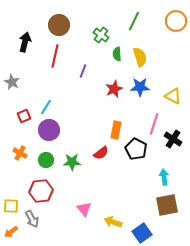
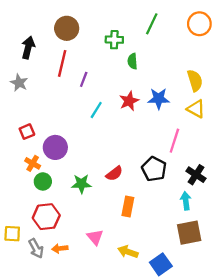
green cross: (101, 35) -> (114, 40), turned -35
yellow semicircle: (140, 57) -> (195, 81), moved
purple line: (83, 71) -> (84, 79), moved
gray star: (12, 82) -> (19, 83), moved
cyan line: (46, 107) -> (96, 110), moved
orange rectangle: (116, 130) -> (128, 206), moved
black cross: (173, 139) -> (196, 175), moved
orange cross: (20, 153) -> (33, 163), moved
green circle: (46, 160) -> (43, 181), moved
orange arrow: (11, 232) -> (60, 248), moved, turned 32

